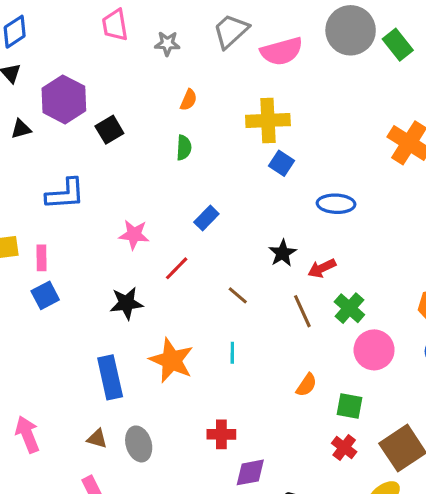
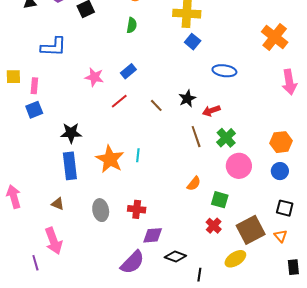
blue rectangle: (206, 218) -> (128, 71), moved
brown line: (238, 295) -> (156, 105), moved
black star: (126, 303) -> (71, 133), moved
cyan line: (232, 353) -> (138, 155), moved
gray ellipse: (139, 444) -> (101, 210), moved

